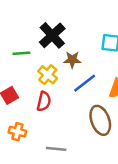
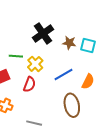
green line: (21, 53) -> (16, 56), moved
brown star: (72, 60) -> (69, 43), moved

